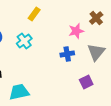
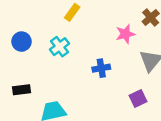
blue cross: (67, 54) -> (101, 68), moved

